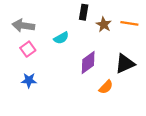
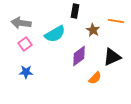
brown star: (104, 25) -> (93, 30), moved
cyan semicircle: (61, 38) -> (55, 34), size x1.5

